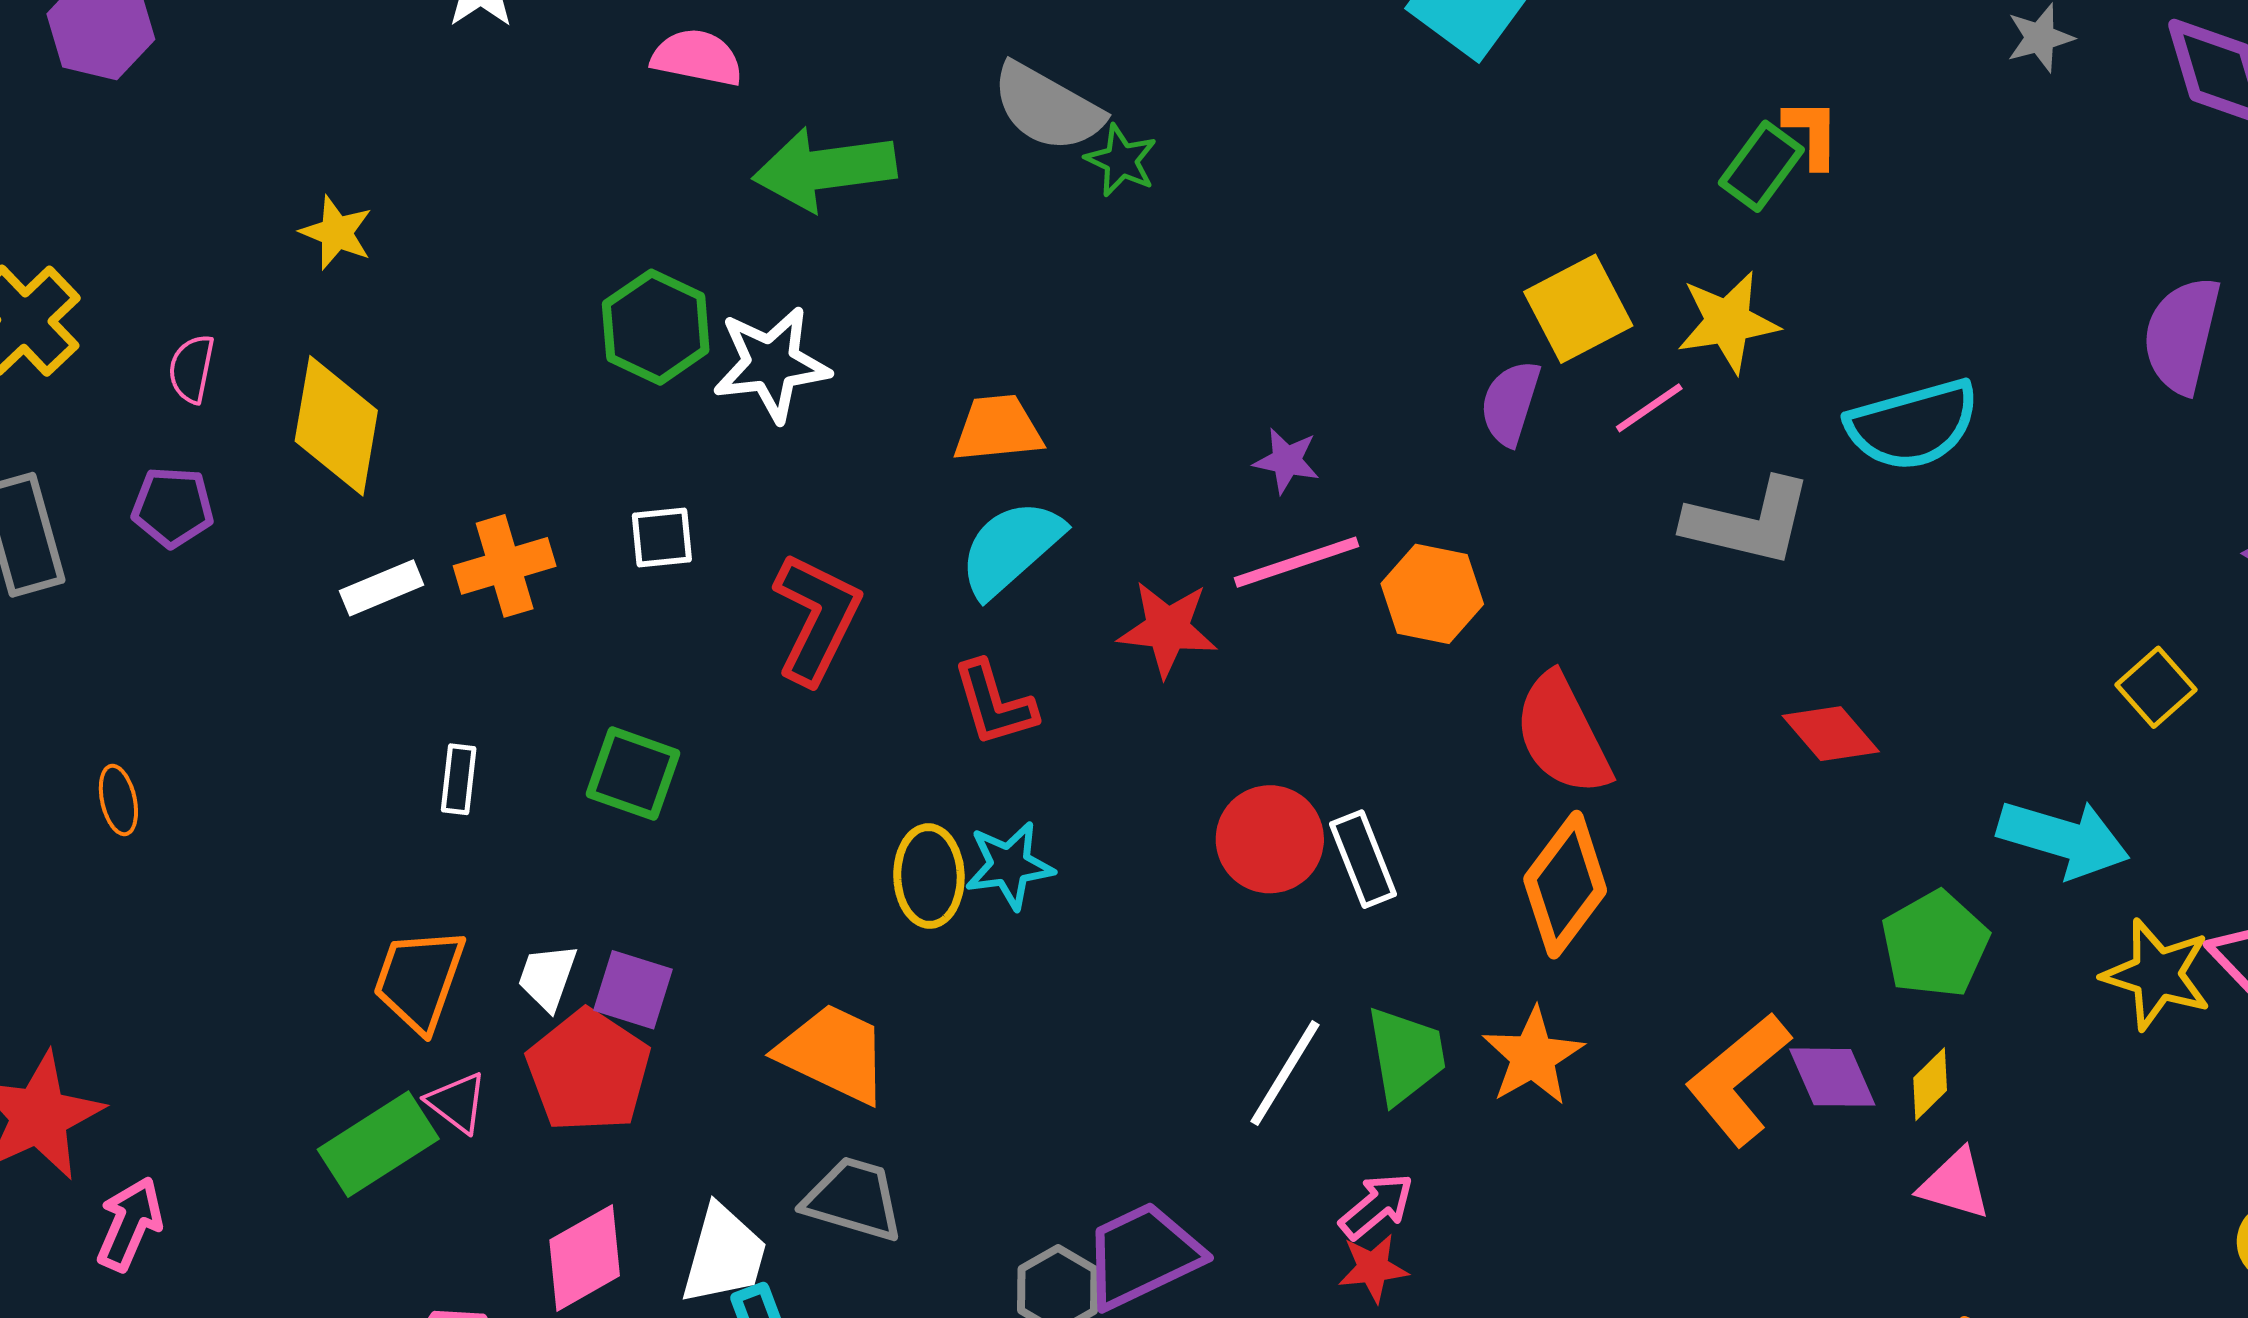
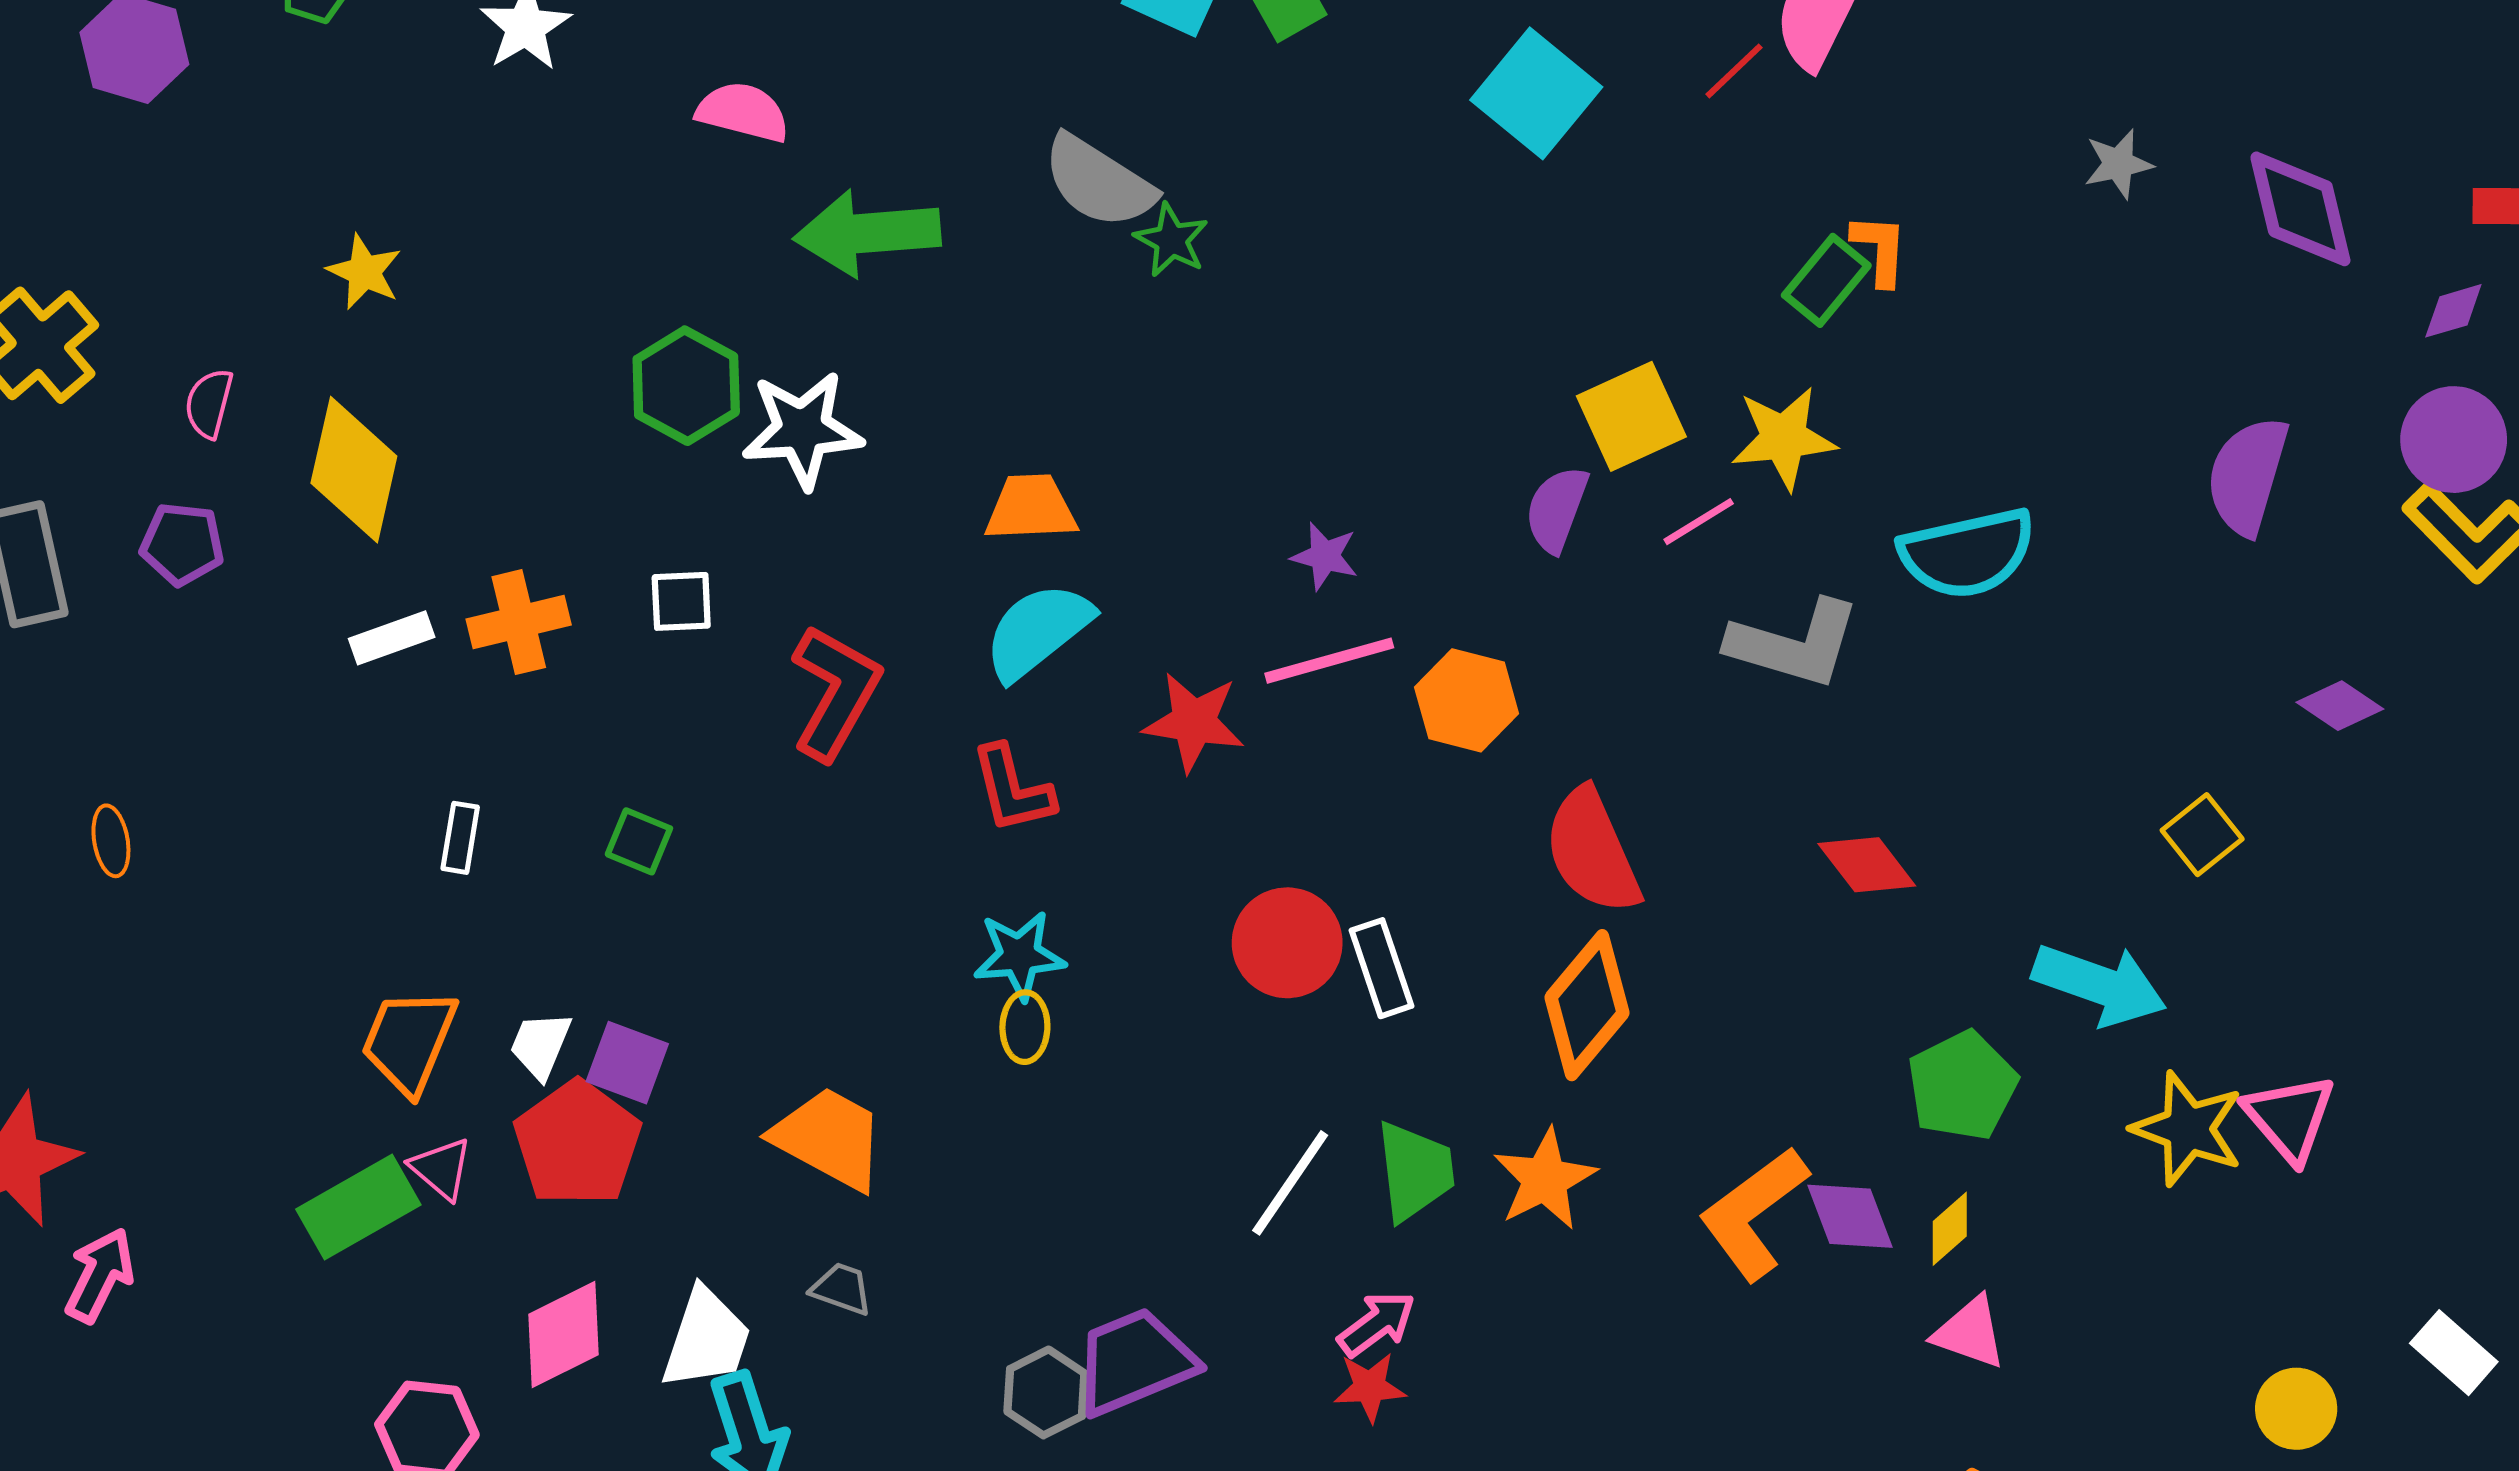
green square: (633, 774) -> (639, 841), size x0.7
yellow ellipse: (929, 876) -> (1025, 1027), moved, size x0.7
gray trapezoid: (853, 1199) -> (842, 1289), size x0.6

